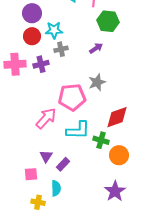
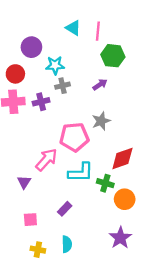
red circle: (32, 36) -> (15, 74), moved
purple triangle: (46, 156) -> (24, 182), moved
cyan semicircle: (56, 188) -> (67, 244), moved

